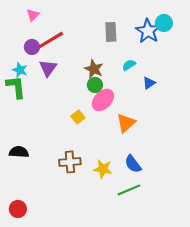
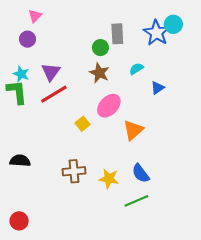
red line: (51, 40) -> (54, 94), moved
purple circle: (32, 47) -> (27, 39), moved
green circle: (95, 85) -> (100, 48), moved

